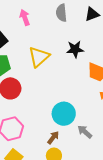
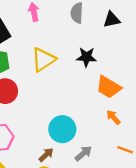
gray arrow: (85, 132) -> (83, 153), turned 91

